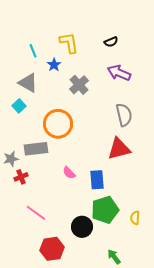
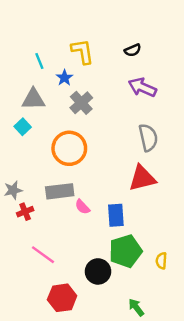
gray triangle: (28, 83) -> (33, 99), turned -30
gray cross: (79, 85) -> (81, 103), moved
gray rectangle: (36, 149) -> (60, 191), moved

